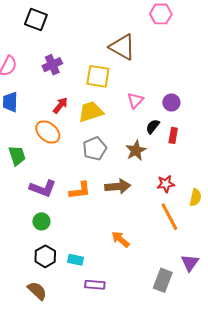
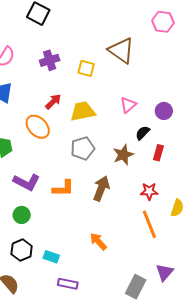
yellow square: (98, 76) -> (86, 68), moved, size x0.7
red rectangle: (173, 135) -> (158, 153), moved
brown arrow: (118, 186) -> (101, 188), turned -70

